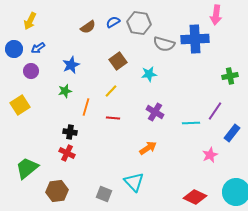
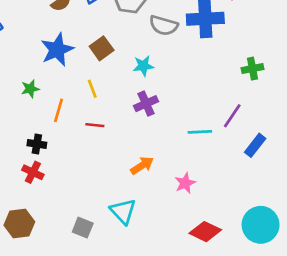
blue star: (71, 65) -> (57, 50), moved, size x1.4
yellow line: (111, 91) -> (92, 89), turned -64
purple cross: (155, 112) -> (146, 104), moved, turned 36
pink star: (210, 155) -> (185, 183), moved

